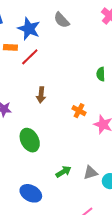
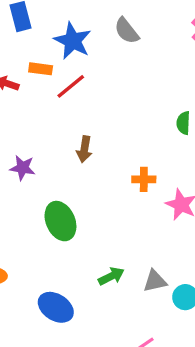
orange cross: (79, 111) -> (144, 179), turned -32

